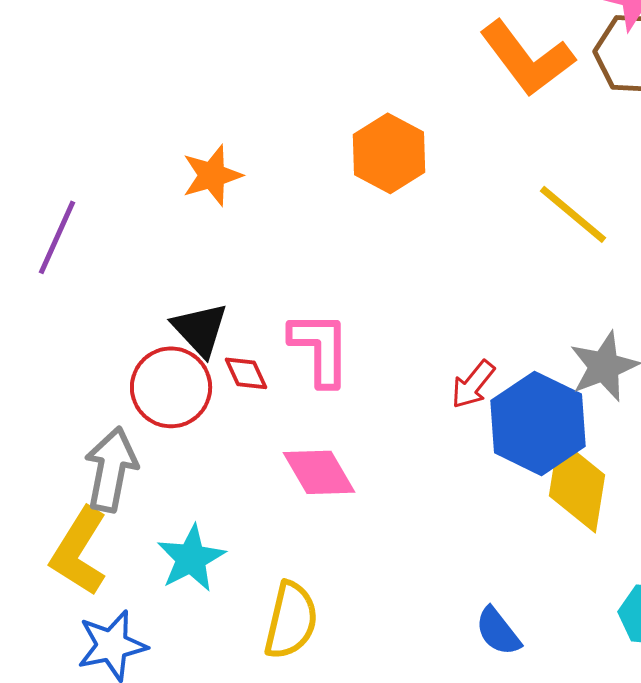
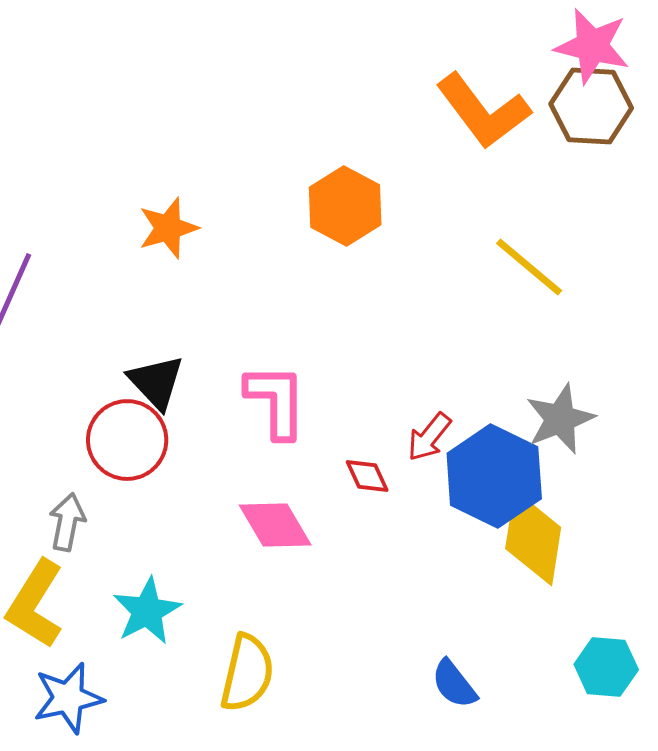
red diamond: (246, 373) -> (367, 476), moved
gray arrow: (111, 469) -> (67, 522), size x0.7

